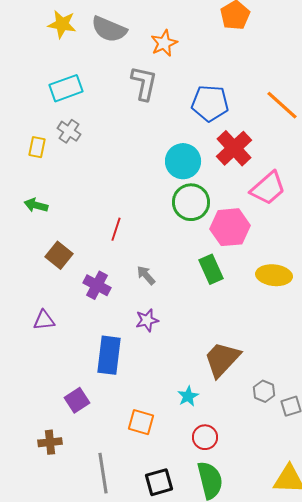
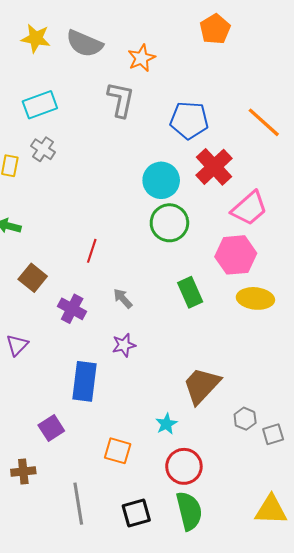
pink hexagon: (230, 227) -> (236, 255), moved
purple triangle: (44, 320) -> (17, 345), turned -40
red circle: (205, 437) -> (184, 466), size x1.4

